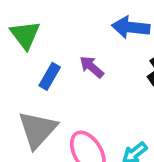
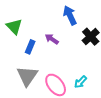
blue arrow: (131, 27) -> (70, 15), turned 66

